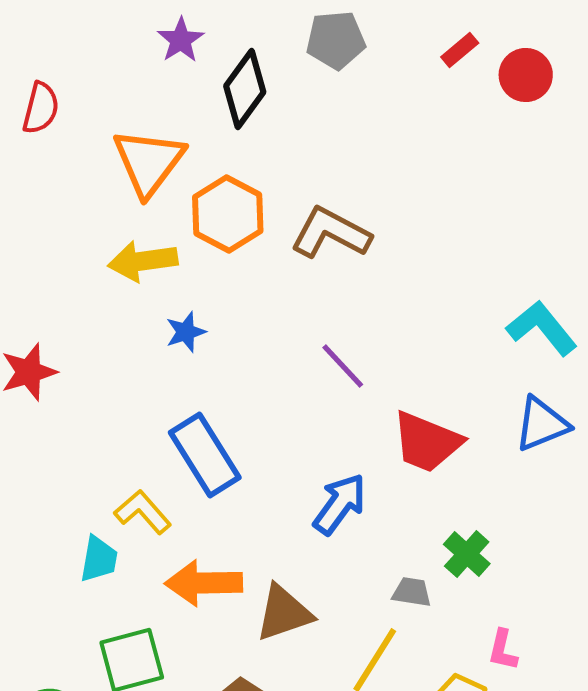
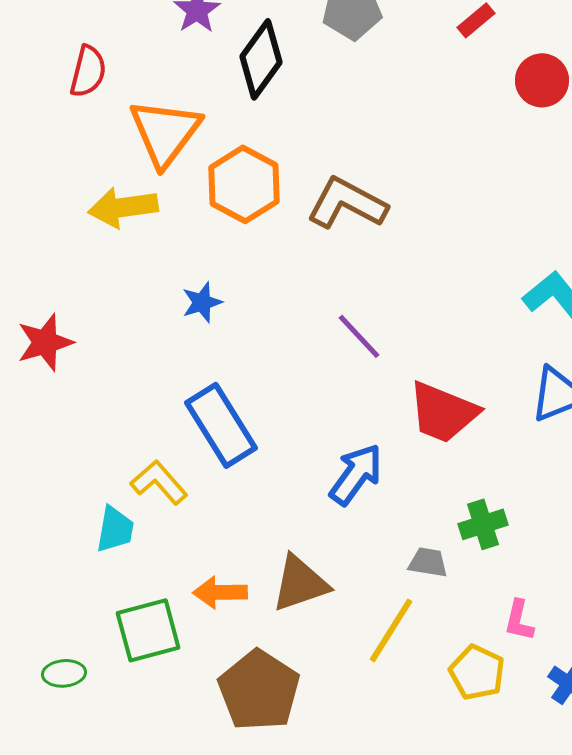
red circle: (526, 75) -> (542, 80), moved
red semicircle: (41, 108) -> (88, 71), moved
yellow arrow: (143, 261) -> (123, 207), moved
green cross: (467, 554) -> (483, 524), turned 30
orange arrow: (204, 583) -> (220, 592), moved, size x0.7

